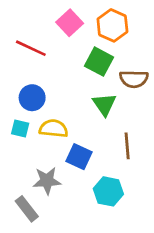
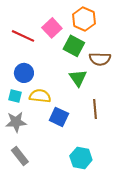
pink square: (70, 23) -> (52, 28), moved
gray star: (47, 181) -> (16, 122), moved
cyan hexagon: (108, 191) -> (81, 158), moved

